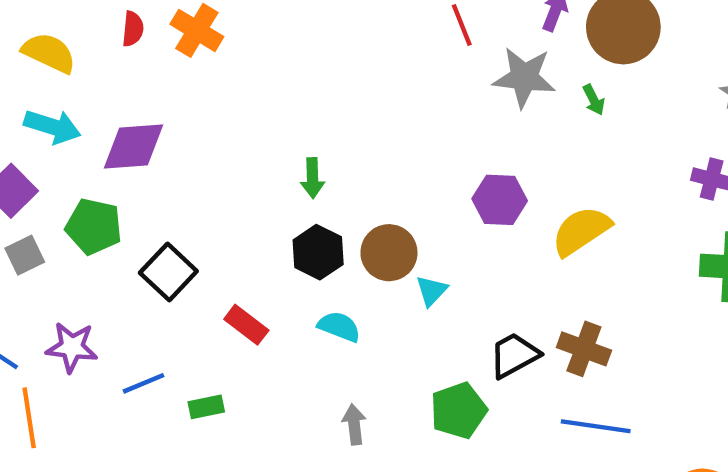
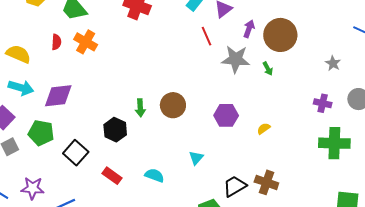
yellow semicircle: (581, 231) -> (264, 129), size x0.5
black hexagon: (318, 252) -> (115, 130), moved
brown circle: (389, 253) -> (173, 105), moved

